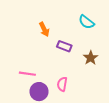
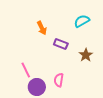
cyan semicircle: (86, 22) -> (82, 21), turned 112
pink line: (27, 74) -> (26, 70), turned 56

